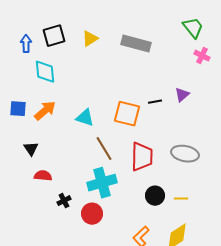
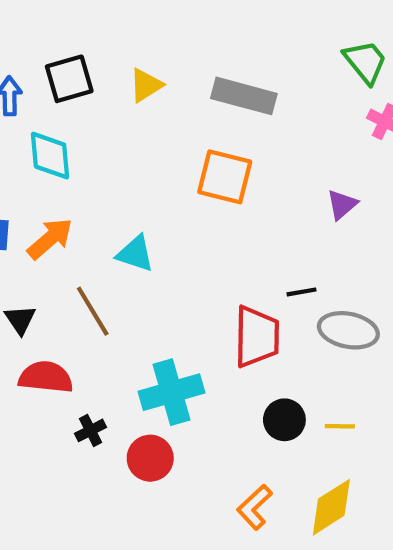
black line: (155, 102) -> (301, 292), moved
orange square: (127, 114) -> (225, 177), moved
brown line: (104, 149) -> (93, 311), moved
red semicircle: (43, 176) -> (46, 377), size x1.4

